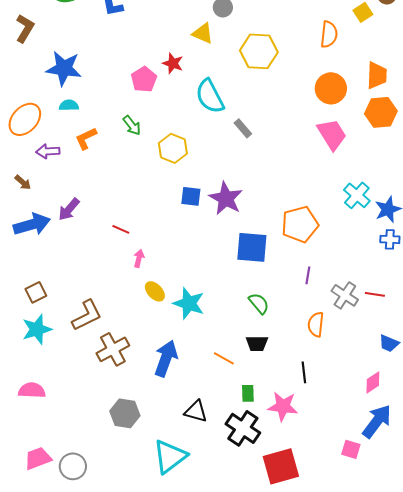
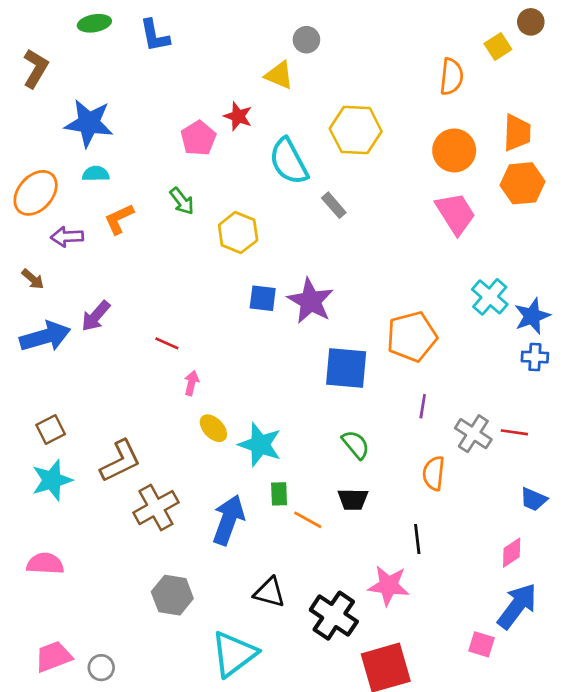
yellow hexagon: (259, 51) -> (356, 130), moved
green rectangle: (248, 393) -> (279, 494), moved
gray circle: (73, 466) -> (101, 668), size x0.7

